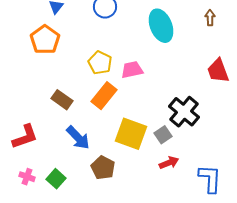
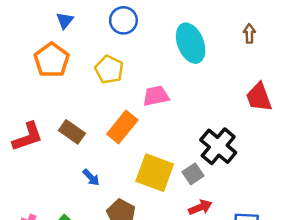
yellow pentagon: (100, 63) -> (109, 70), moved
red L-shape: (25, 137) -> (28, 137), moved
blue arrow: (78, 138) -> (91, 177), size x0.6

